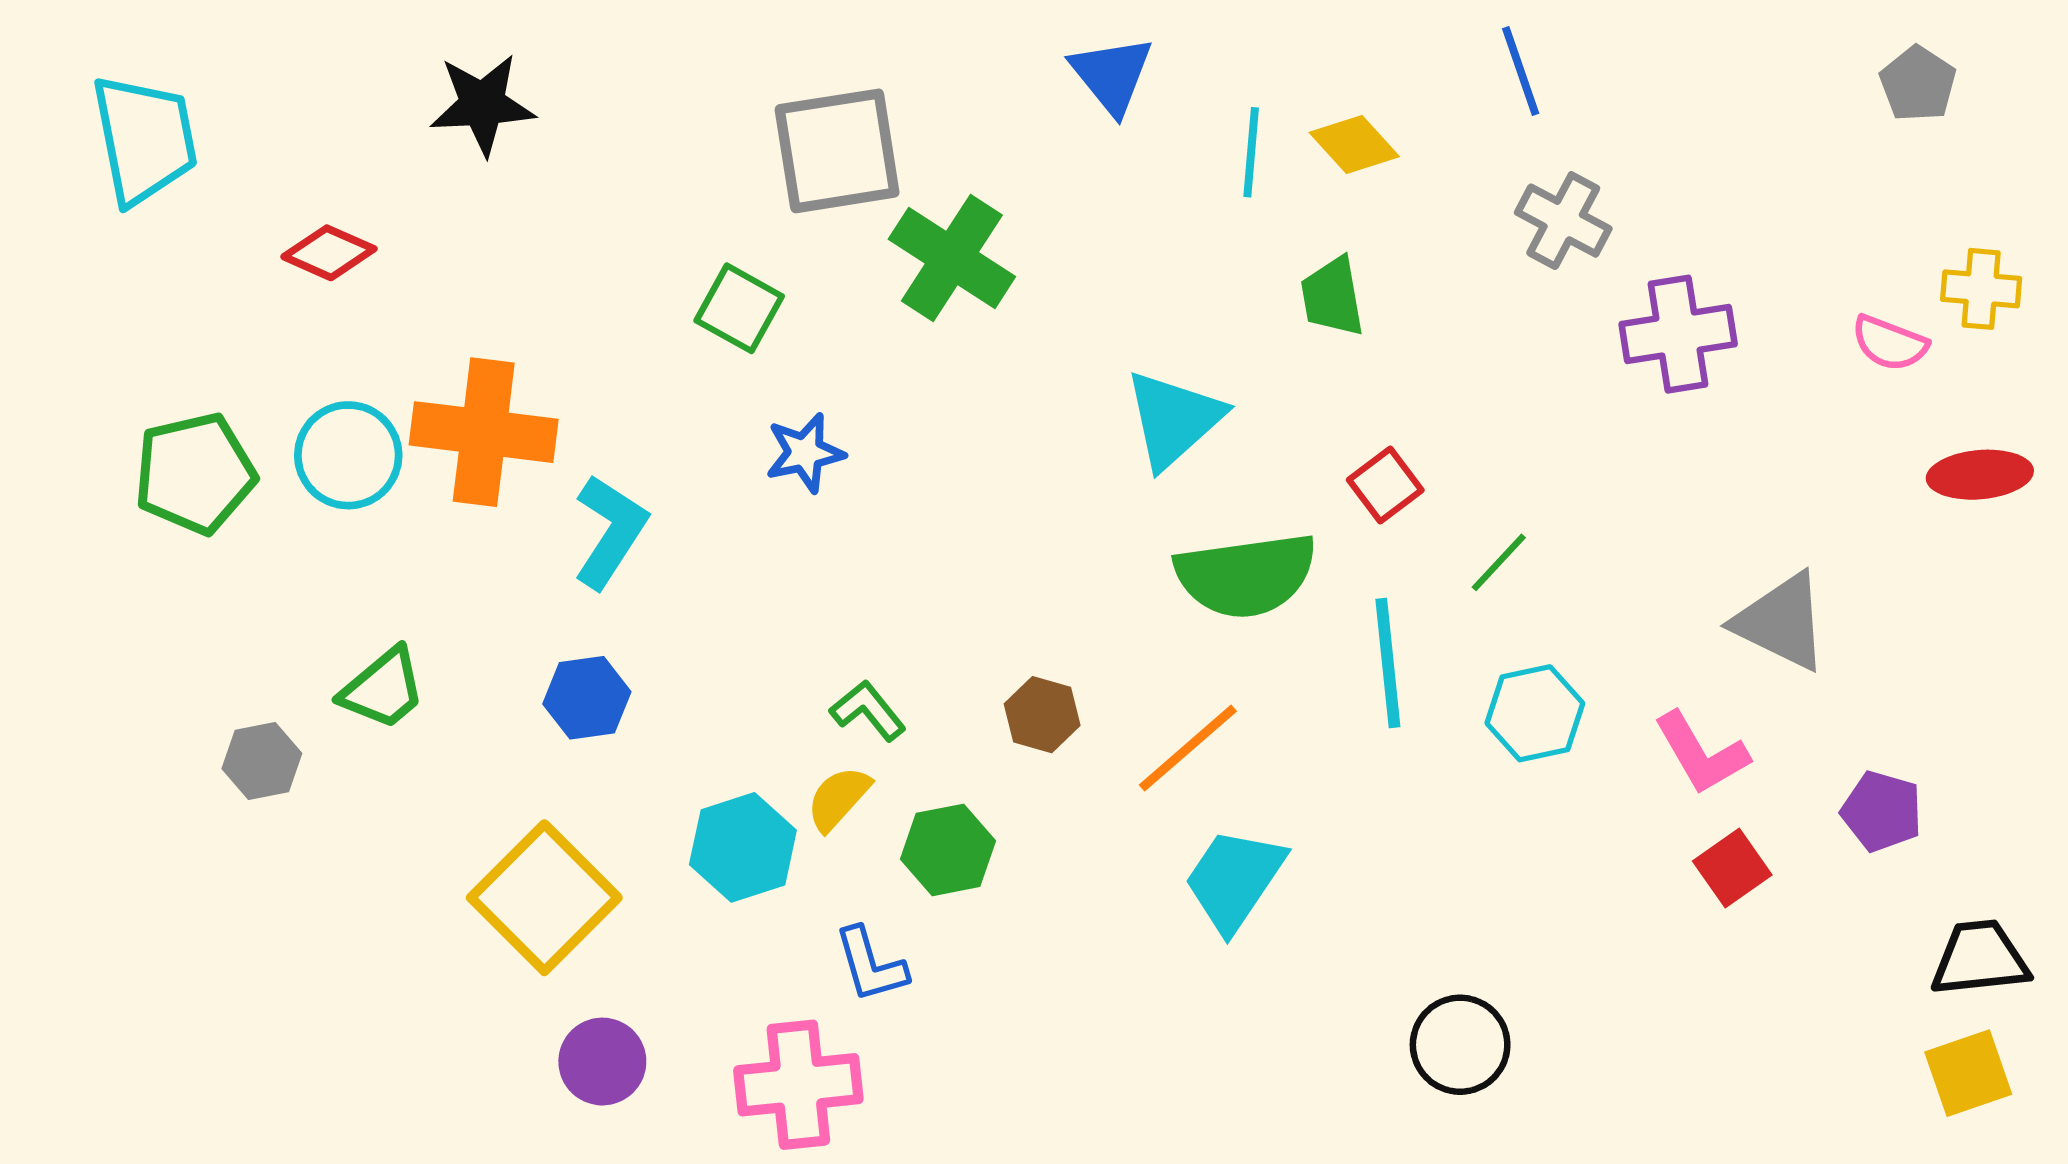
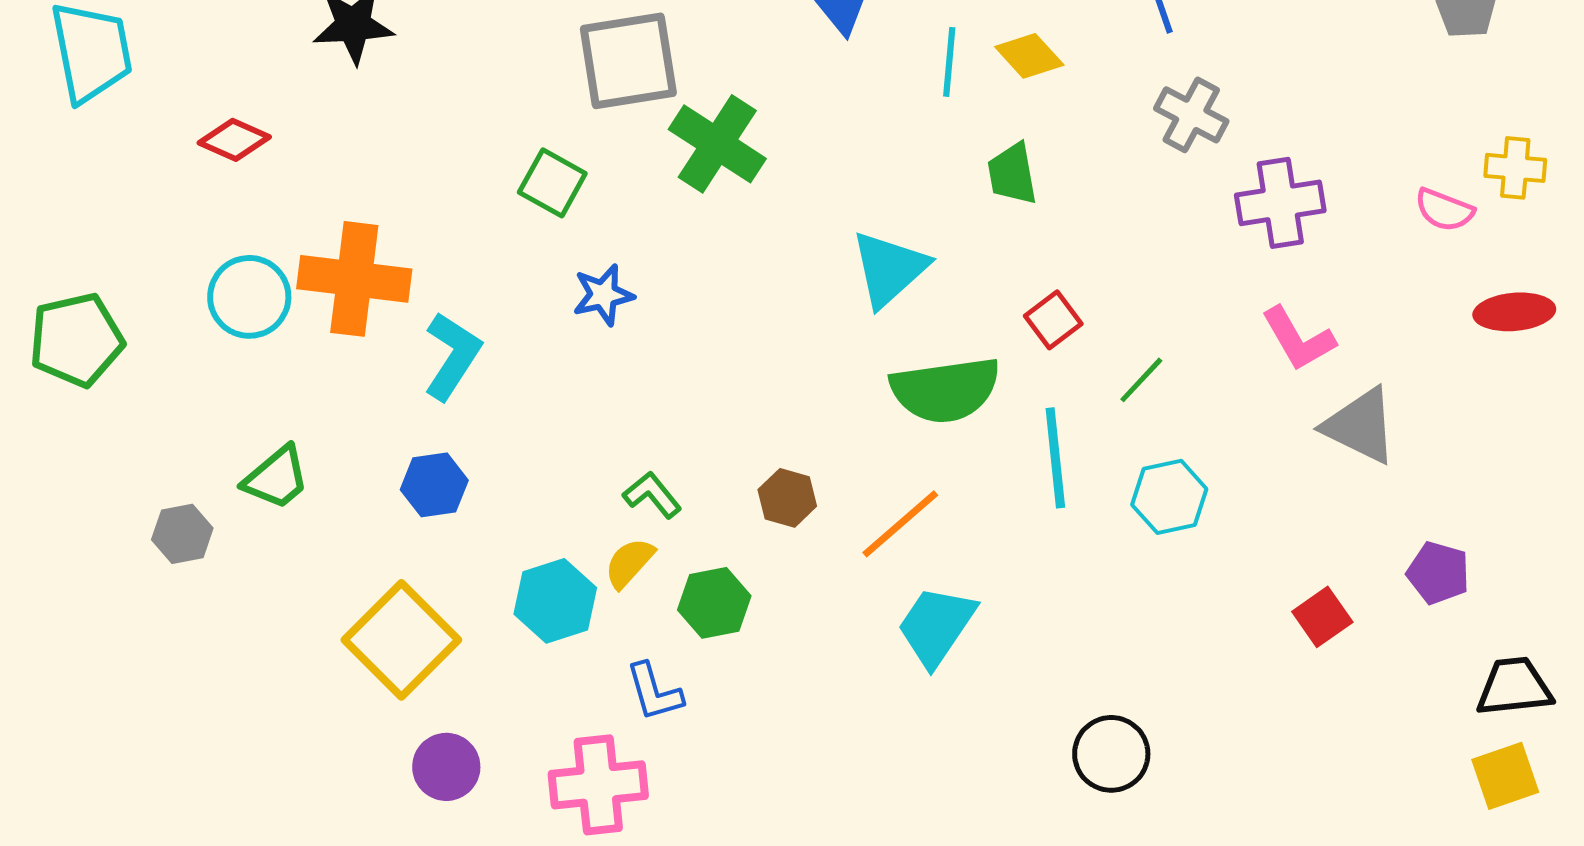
green pentagon: (195, 473) -> (76, 340), moved
pink L-shape: (1701, 753) -> (1298, 339), moved

